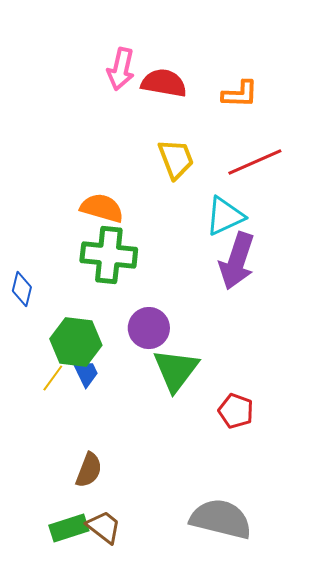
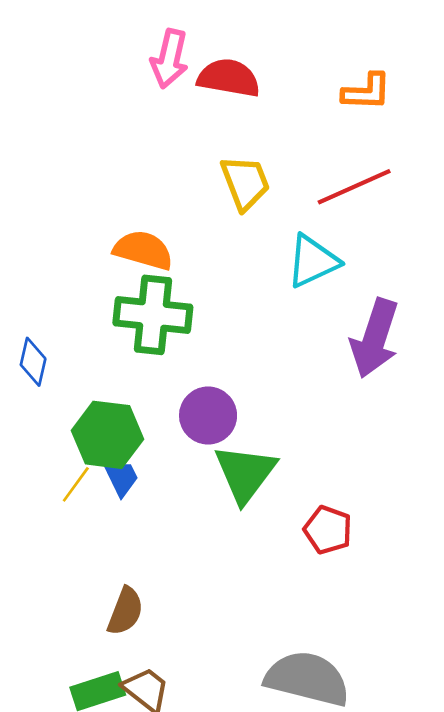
orange L-shape: (240, 94) -> (366, 92), moved
purple arrow: (237, 261) -> (375, 338), moved

